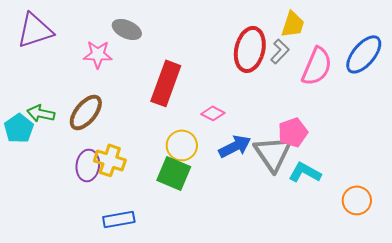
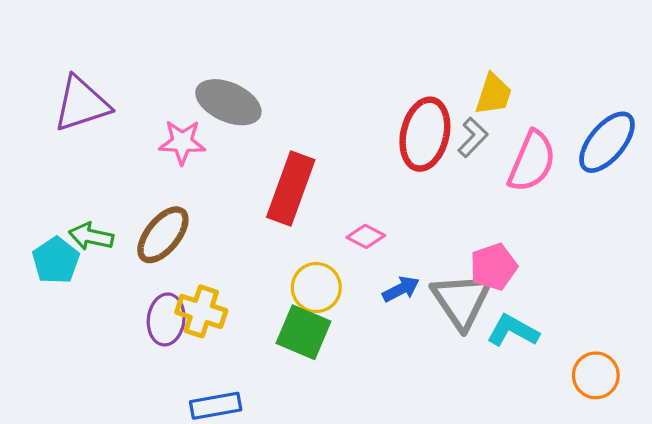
gray ellipse: (127, 29) -> (228, 102), size x1.4
blue arrow: (235, 146) -> (401, 289), size x0.7

